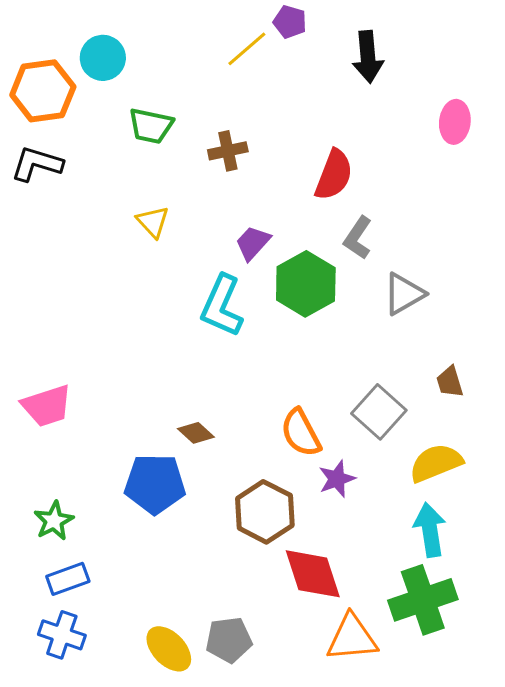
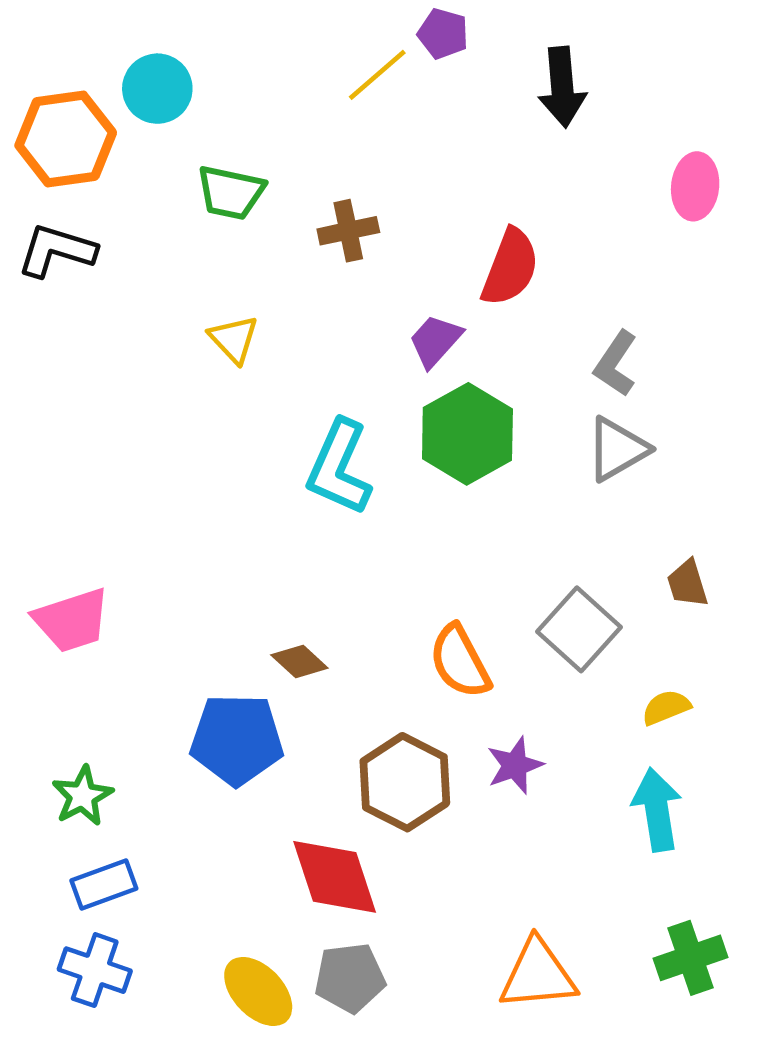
gray L-shape: (358, 238) -> (616, 364), moved
purple trapezoid: (253, 243) -> (435, 341), moved
yellow semicircle: (436, 463) -> (666, 707), size x0.6
purple star: (337, 479) -> (515, 765), moved
red diamond: (313, 574) -> (335, 877), moved
green cross: (423, 600) -> (691, 958), moved, size x0.7

